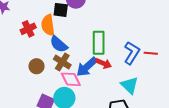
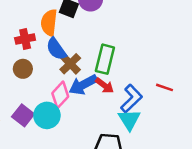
red cross: (28, 29) -> (25, 39), moved
blue L-shape: (132, 53) -> (131, 99), moved
brown cross: (62, 62) -> (70, 64), moved
pink diamond: (71, 79) -> (60, 95), turned 55

